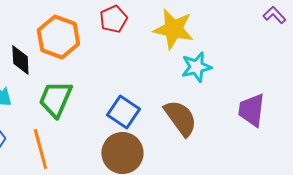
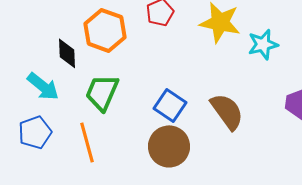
cyan star: (196, 67) -> (263, 44), moved

